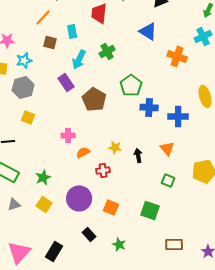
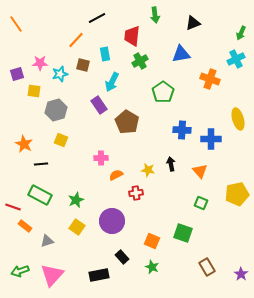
blue triangle: (148, 31) -> (181, 54), turned -42
green cross: (107, 51) -> (140, 61), moved
cyan star: (24, 60) -> (60, 74), moved
green pentagon: (131, 85) -> (163, 92), moved
black arrow: (138, 155) -> (171, 164), moved
gray triangle: (14, 204) -> (47, 241), moved
orange square: (111, 207) -> (152, 241), moved
brown rectangle: (174, 244) -> (207, 267), turned 60
black rectangle: (54, 251) -> (99, 275), moved, turned 48

